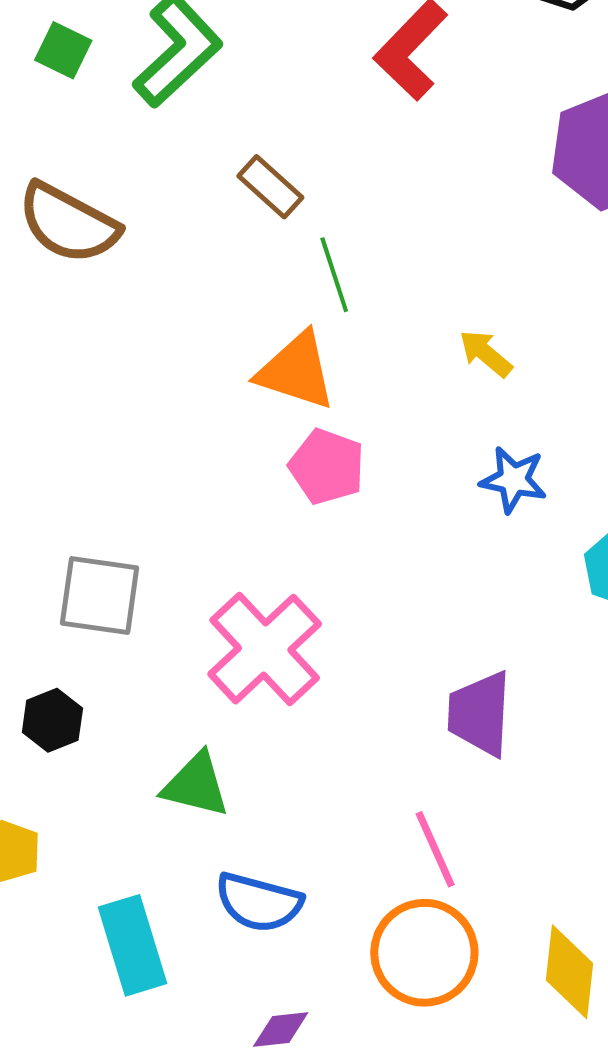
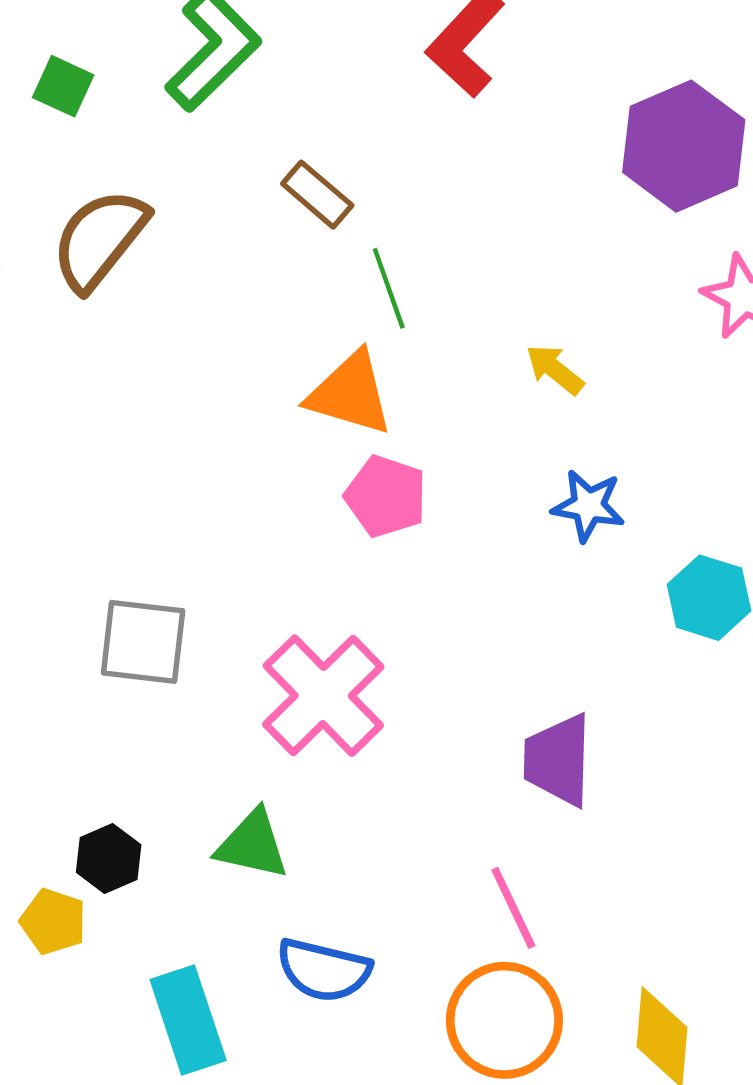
green square: (63, 50) -> (63, 86), moved
brown semicircle: (68, 223) -> (99, 239), turned 102
black hexagon: (52, 720) -> (109, 859), moved

